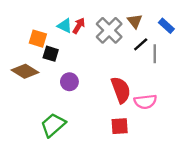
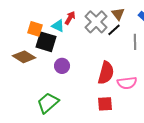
cyan triangle: (65, 26) -> (58, 26), moved
black line: (141, 44) -> (114, 30), moved
black square: (51, 54) -> (46, 42), size x1.5
red semicircle: (121, 90) -> (106, 73), turned 35

